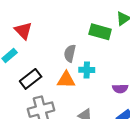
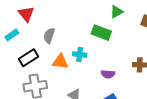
green rectangle: (100, 32) -> (101, 33), moved
gray semicircle: (70, 53) -> (49, 36), moved

